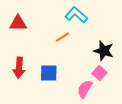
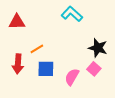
orange line: (62, 37) -> (37, 49), moved
pink semicircle: (85, 89) -> (72, 77), moved

